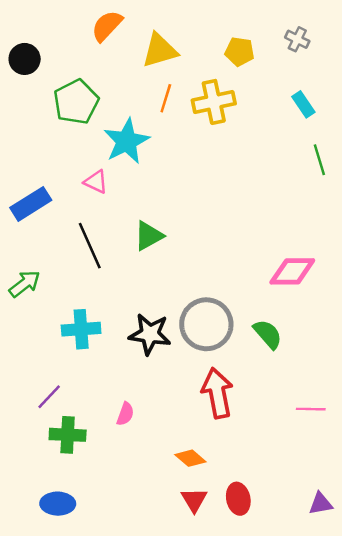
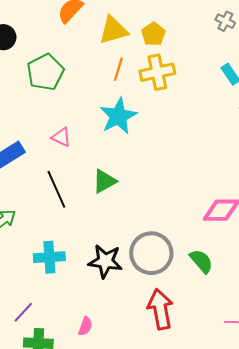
yellow pentagon: (240, 52) -> (153, 34), moved, turned 30
cyan star: (127, 141) -> (118, 116), moved

